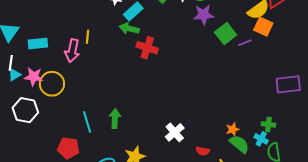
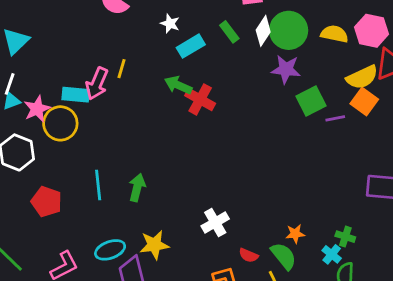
green arrow: (129, 29) -> (178, 85), moved
cyan rectangle: (38, 43) -> (76, 95), moved
pink star: (34, 77) -> (37, 109), turned 30
green semicircle: (239, 144) -> (284, 256), moved
red pentagon: (68, 148) -> (47, 202), moved

